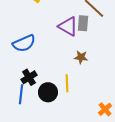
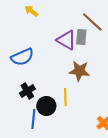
brown star: (81, 57) -> (79, 71), size x1.5
blue line: (21, 94) -> (33, 119), moved

